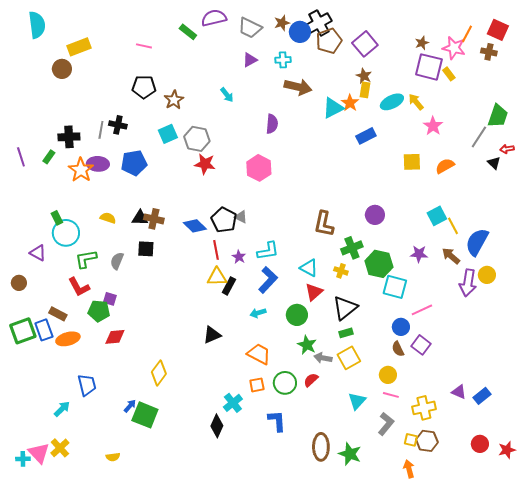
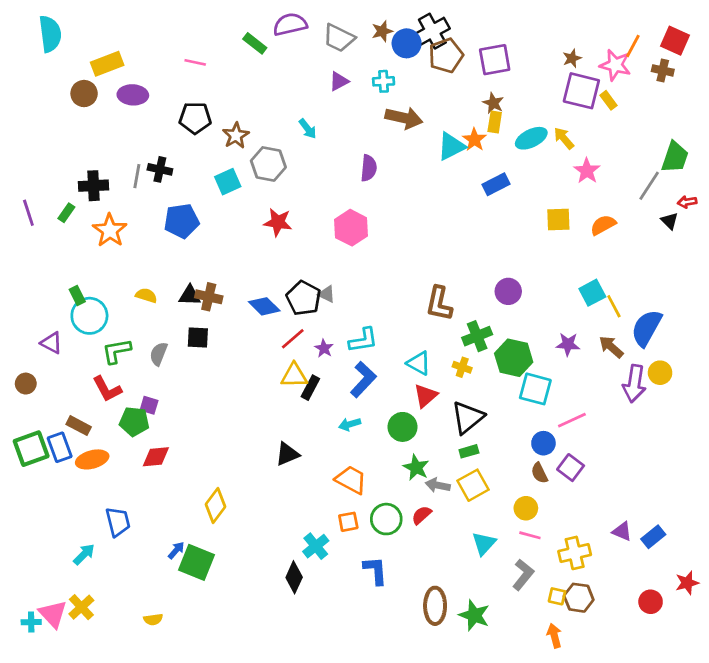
purple square: (365, 44) -> (495, 60), turned 30
gray hexagon: (197, 139) -> (268, 164), moved
purple ellipse: (98, 164) -> (133, 95), moved
red line: (216, 250) -> (293, 339), turned 60
red star: (507, 450) -> (687, 583), moved

